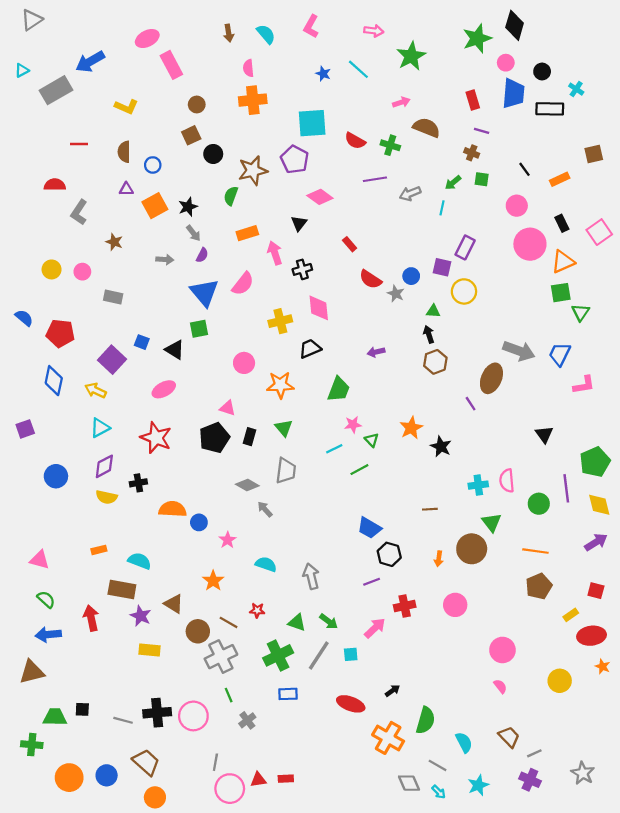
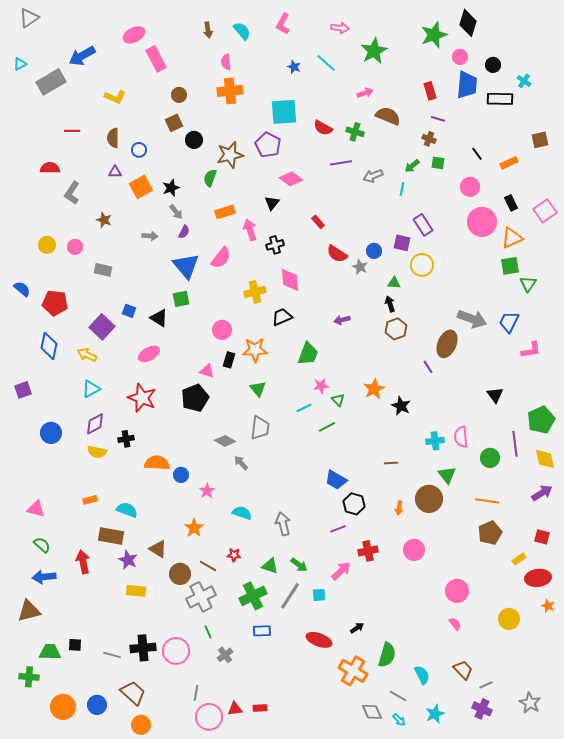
purple rectangle: (465, 247) -> (423, 225), turned -60
black rectangle: (250, 437) -> (229, 360), moved

